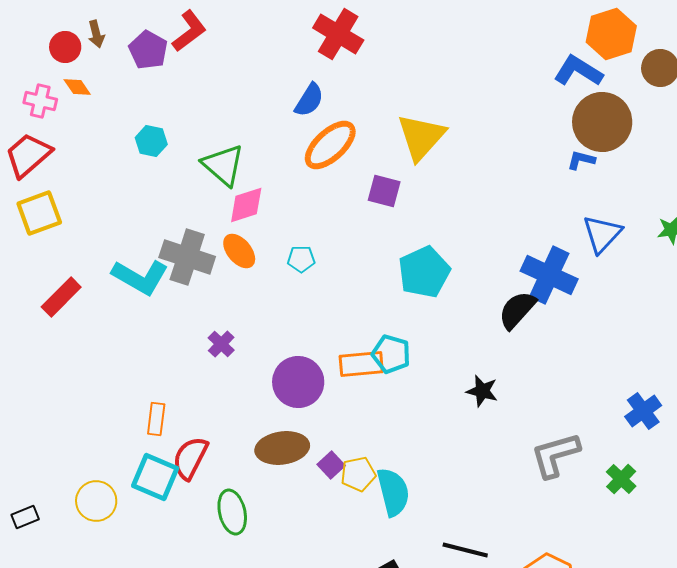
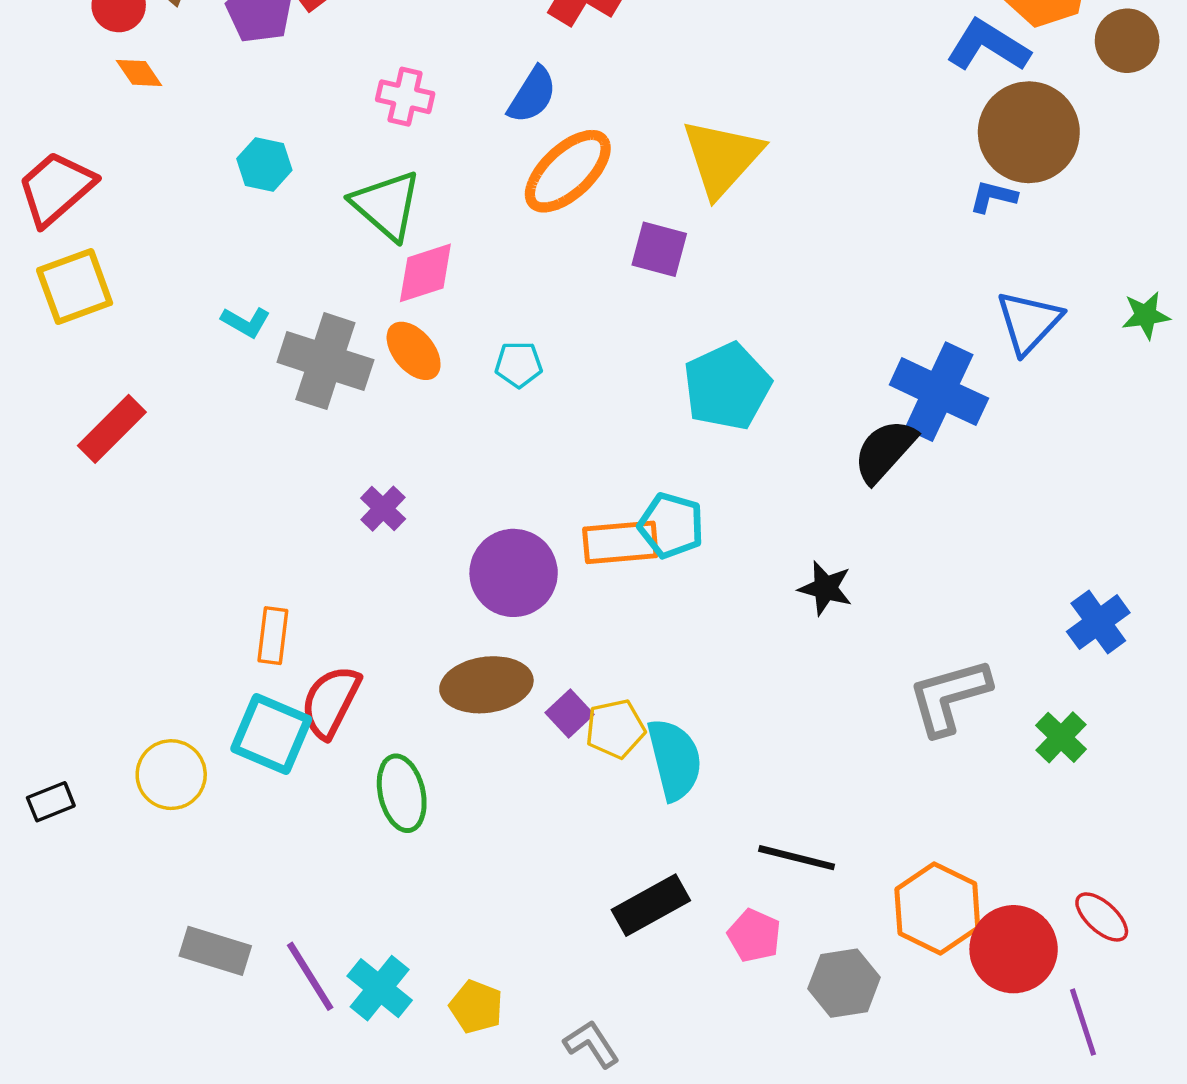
pink cross: (40, 101) -> (405, 97), moved
cyan L-shape: (140, 277) -> (246, 322), moved, size x0.5

